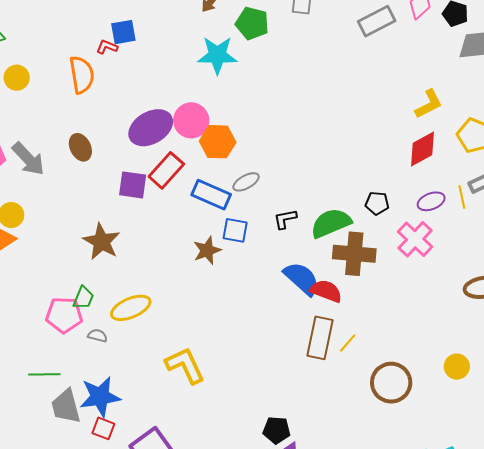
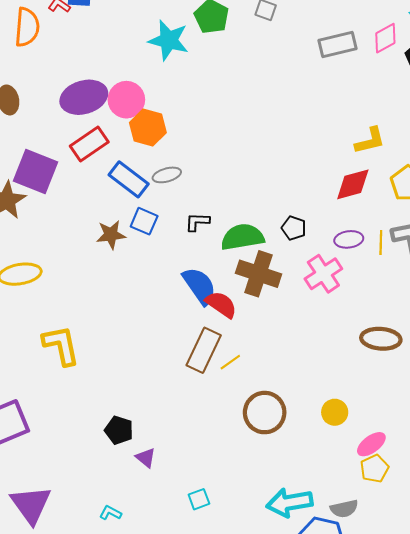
purple square: (133, 185) -> (35, 172), moved, size x1.4
black pentagon: (277, 430) -> (119, 430), moved

